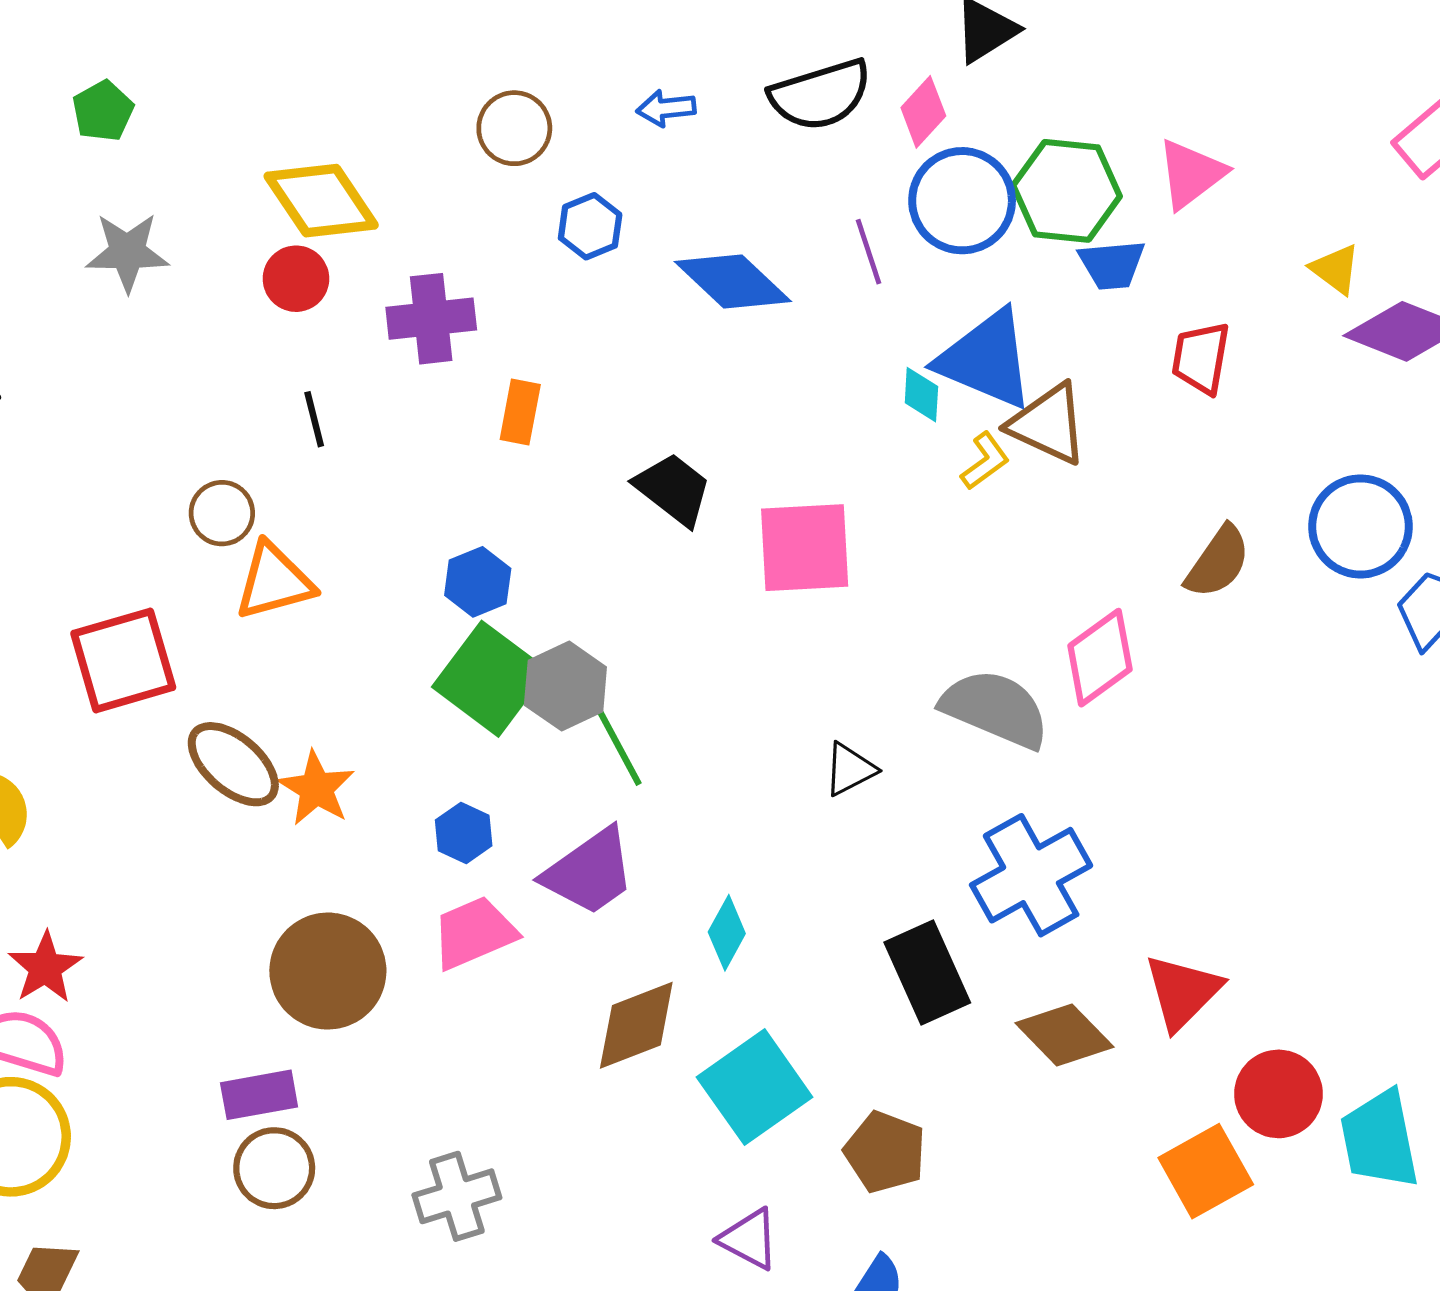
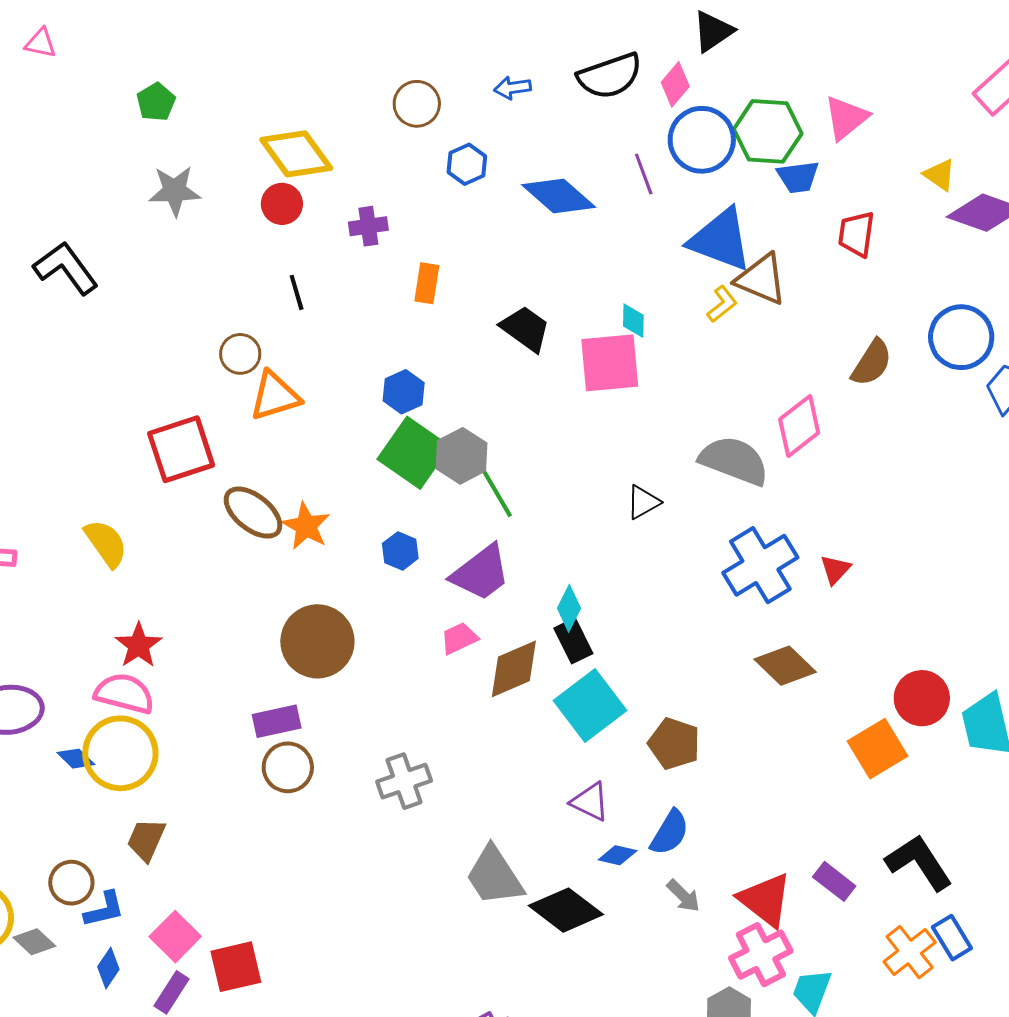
purple cross: (431, 319) -> (368, 226), size x0.7
cyan diamond: (921, 395) -> (633, 321), moved
pink trapezoid: (474, 933) -> (459, 638), moved, size x0.7
black rectangle: (927, 973) -> (573, 641), moved, size x0.7
red triangle: (1183, 992) -> (835, 569), moved, size x0.6

